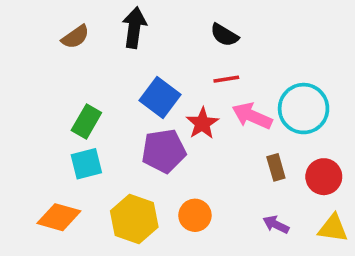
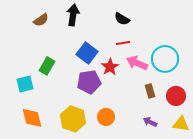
cyan square: (86, 164) -> (25, 84), moved
orange diamond: (59, 217) -> (32, 118), turned 60

